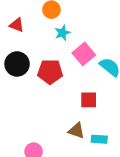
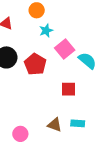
red pentagon: (50, 72) -> (35, 64), turned 30
brown triangle: (76, 131) -> (55, 125), moved

